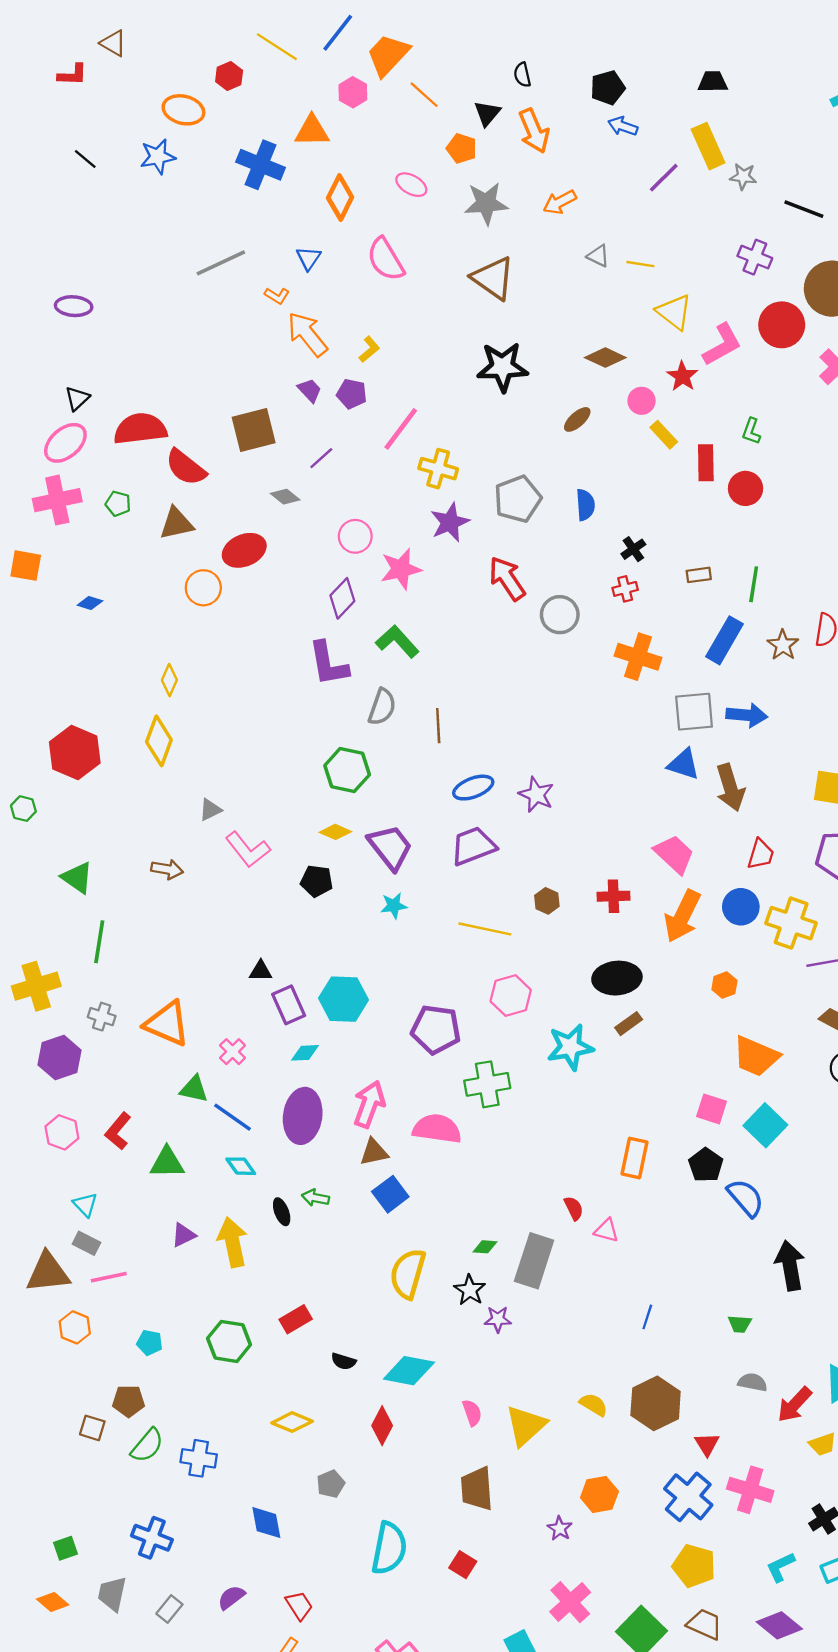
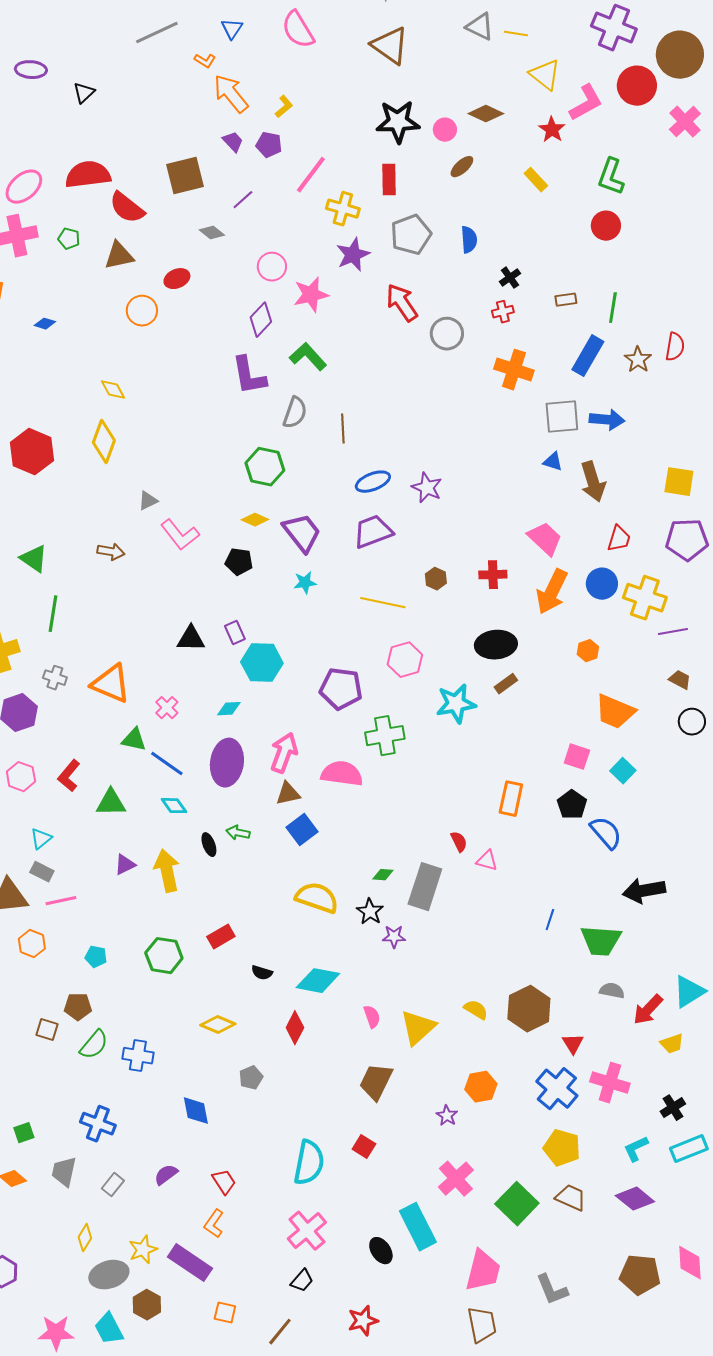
gray triangle: (598, 256) -> (480, 27), size x1.4
purple cross: (755, 257) -> (614, 28), size x1.5
black triangle: (77, 398) -> (84, 93), moved
pink circle: (642, 401) -> (445, 130), moved
green L-shape: (751, 431) -> (611, 177), size x1.6
red rectangle: (706, 463) -> (389, 180), moved
red ellipse: (244, 550) -> (177, 279), size x0.7
yellow diamond: (169, 680) -> (113, 390), turned -52
blue triangle: (684, 764) -> (553, 462), size x0.7
black triangle: (261, 971) -> (191, 639), size x1.4
purple rectangle: (289, 1005) -> (235, 633), moved, size x0.7
cyan square: (765, 1125) -> (623, 771), size x0.7
cyan triangle: (85, 1205) -> (41, 839), turned 35
black arrow: (790, 1265) -> (644, 891), turned -90
yellow semicircle: (408, 1274) -> (317, 898), turned 93
blue line: (647, 1317) -> (550, 920), moved
green trapezoid: (740, 1324) -> (601, 941), size x2.0
brown trapezoid: (477, 1489) -> (376, 1082), turned 30
cyan semicircle: (389, 1548) -> (309, 1163), moved

